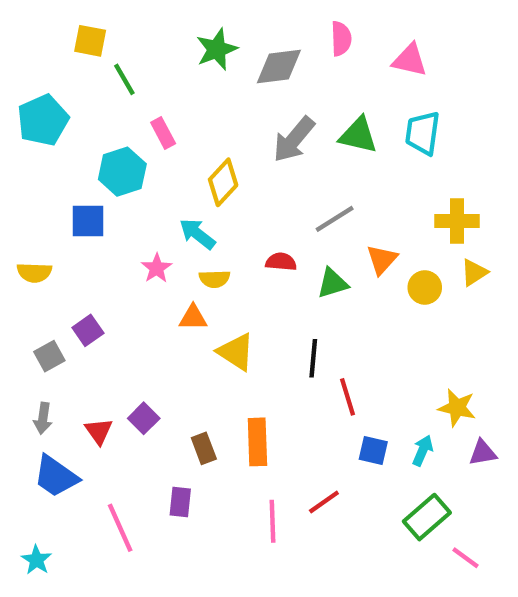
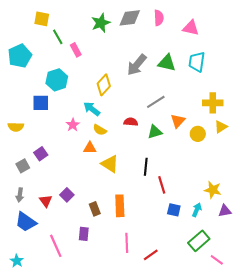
gray diamond: (279, 67) -> (130, 18), moved
pink rectangle: (163, 133) -> (76, 50), moved
yellow semicircle: (215, 279) -> (100, 130), turned 32
red line: (324, 502) -> (151, 255), moved

